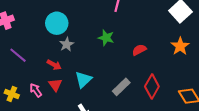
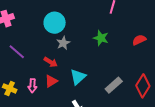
red semicircle: (139, 50) -> (139, 40), moved
red triangle: (55, 85) -> (51, 81), turned 32
pink arrow: (36, 90) -> (32, 86), turned -144

